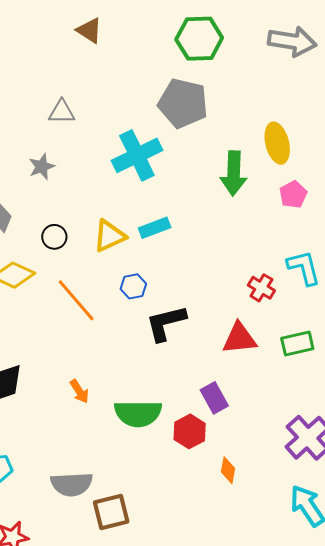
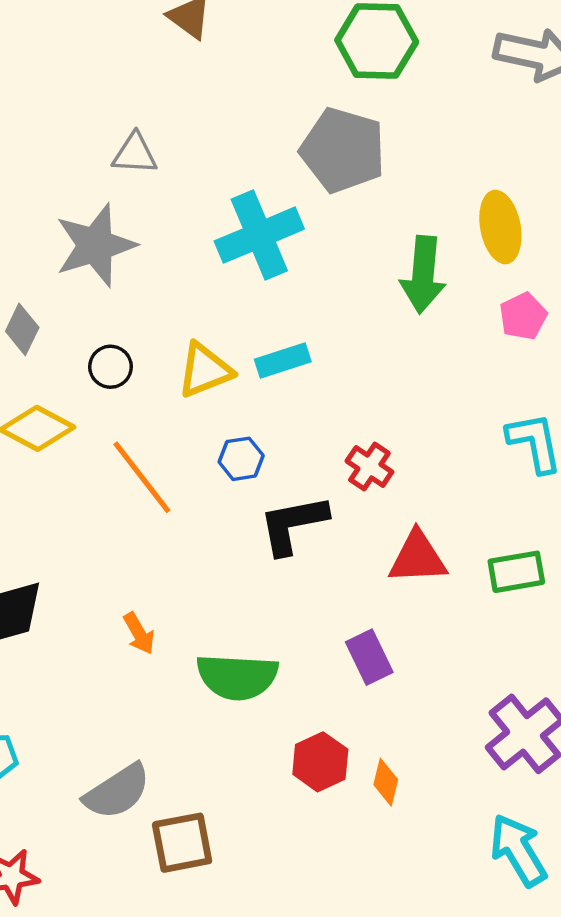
gray star: (42, 167) -> (95, 245), size x1.8
red cross: (261, 288) -> (369, 466), moved
red hexagon: (190, 431) -> (320, 762), moved
gray semicircle: (72, 484) -> (117, 792), turned -33

